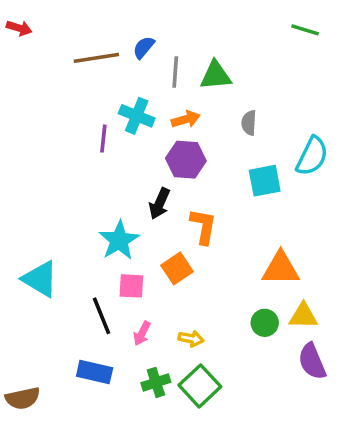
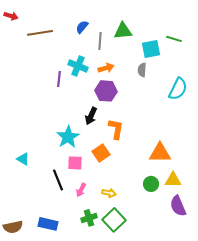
green line: (305, 30) -> (174, 39), moved
brown line: (96, 58) -> (40, 33), moved
green triangle: (216, 75) -> (123, 31), moved
cyan square: (265, 181) -> (151, 49), moved
cyan triangle: (40, 279) -> (23, 159), size x0.6
blue rectangle: (95, 372) -> (48, 224), moved

